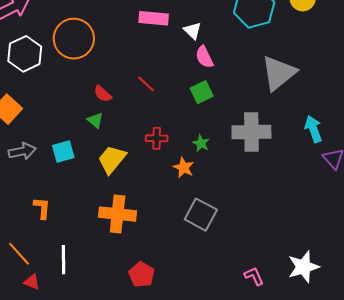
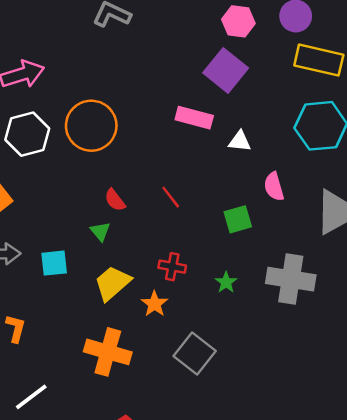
white triangle: (193, 31) -> (240, 141), turned -48
pink semicircle: (204, 57) -> (274, 187), moved
orange star: (184, 168) -> (154, 304), moved
gray square: (201, 215) -> (195, 353), moved
white line: (63, 260) -> (31, 397), turned 44

